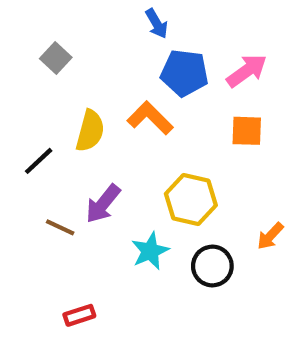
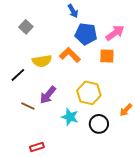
yellow semicircle: (90, 131) -> (42, 61), turned 66
orange square: (247, 131) -> (107, 56), moved
cyan star: (150, 251) -> (70, 117), turned -30

